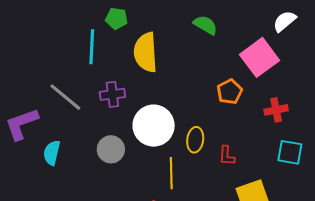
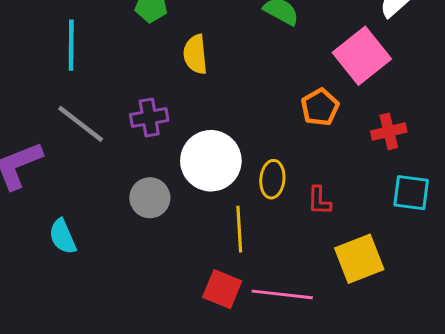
cyan line: (92, 47) -> (71, 45), moved
yellow semicircle: (146, 52) -> (195, 54), size x0.7
cyan semicircle: (52, 153) -> (63, 236), moved, turned -35

